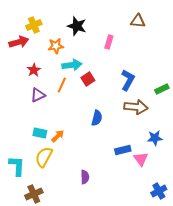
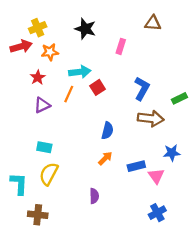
orange star: (56, 46) -> (50, 52), moved
orange arrow: (58, 136) -> (105, 158), moved
blue cross: (159, 191) -> (157, 213), moved
brown cross: (34, 194) -> (38, 215), turned 30

